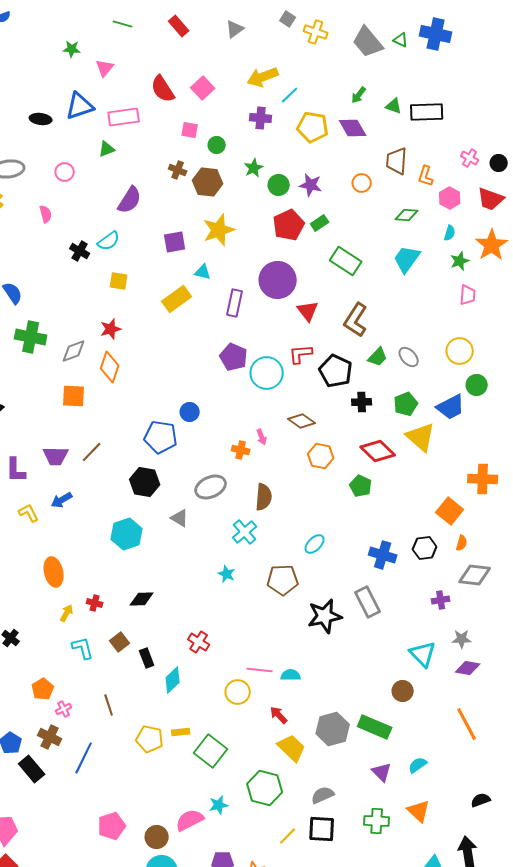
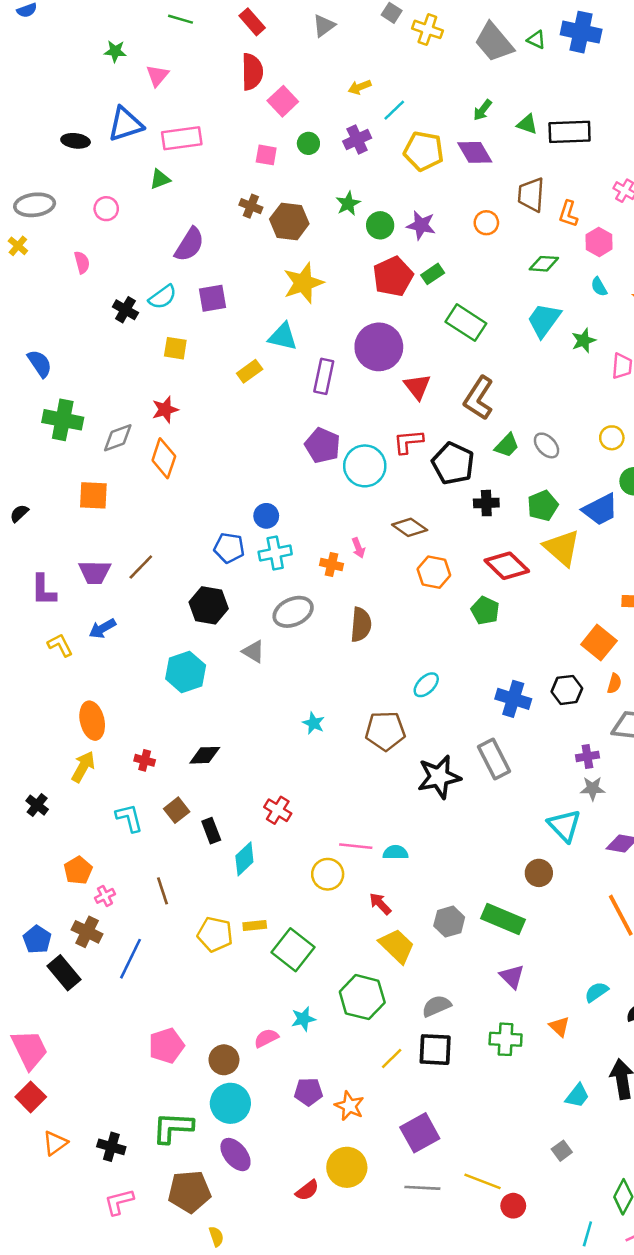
yellow arrow: (263, 77) -> (360, 87), size x0.6
red semicircle: (163, 89) -> (252, 72), moved, turned -148
purple cross: (261, 118) -> (357, 140), turned -30
green circle: (217, 145) -> (308, 143), moved
cyan semicircle: (450, 233) -> (599, 287), turned 133
purple square: (175, 242) -> (212, 298), moved
green star: (460, 261) -> (584, 340), moved
cyan triangle: (203, 272) -> (283, 337), size x1.4
yellow rectangle: (177, 299) -> (250, 371), size x0.7
yellow circle: (460, 351) -> (612, 438), size x0.7
orange square: (74, 396) -> (93, 495), moved
blue pentagon: (161, 437) -> (229, 548), size x0.7
cyan cross: (245, 532) -> (275, 553), moved, turned 30
yellow arrow: (67, 613) -> (83, 767), moved, size x1.4
gray star: (462, 639) -> (593, 788), moved
gray hexagon: (333, 729) -> (449, 922), size x0.7
cyan semicircle: (418, 765) -> (596, 992), moved
orange triangle: (419, 811) -> (559, 1027), size x0.7
pink semicircle: (190, 820) -> (266, 1038), size x0.7

